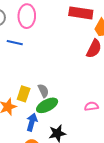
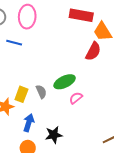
green ellipse: (47, 105) -> (65, 82), moved
pink semicircle: (91, 106) -> (76, 98), moved, turned -32

